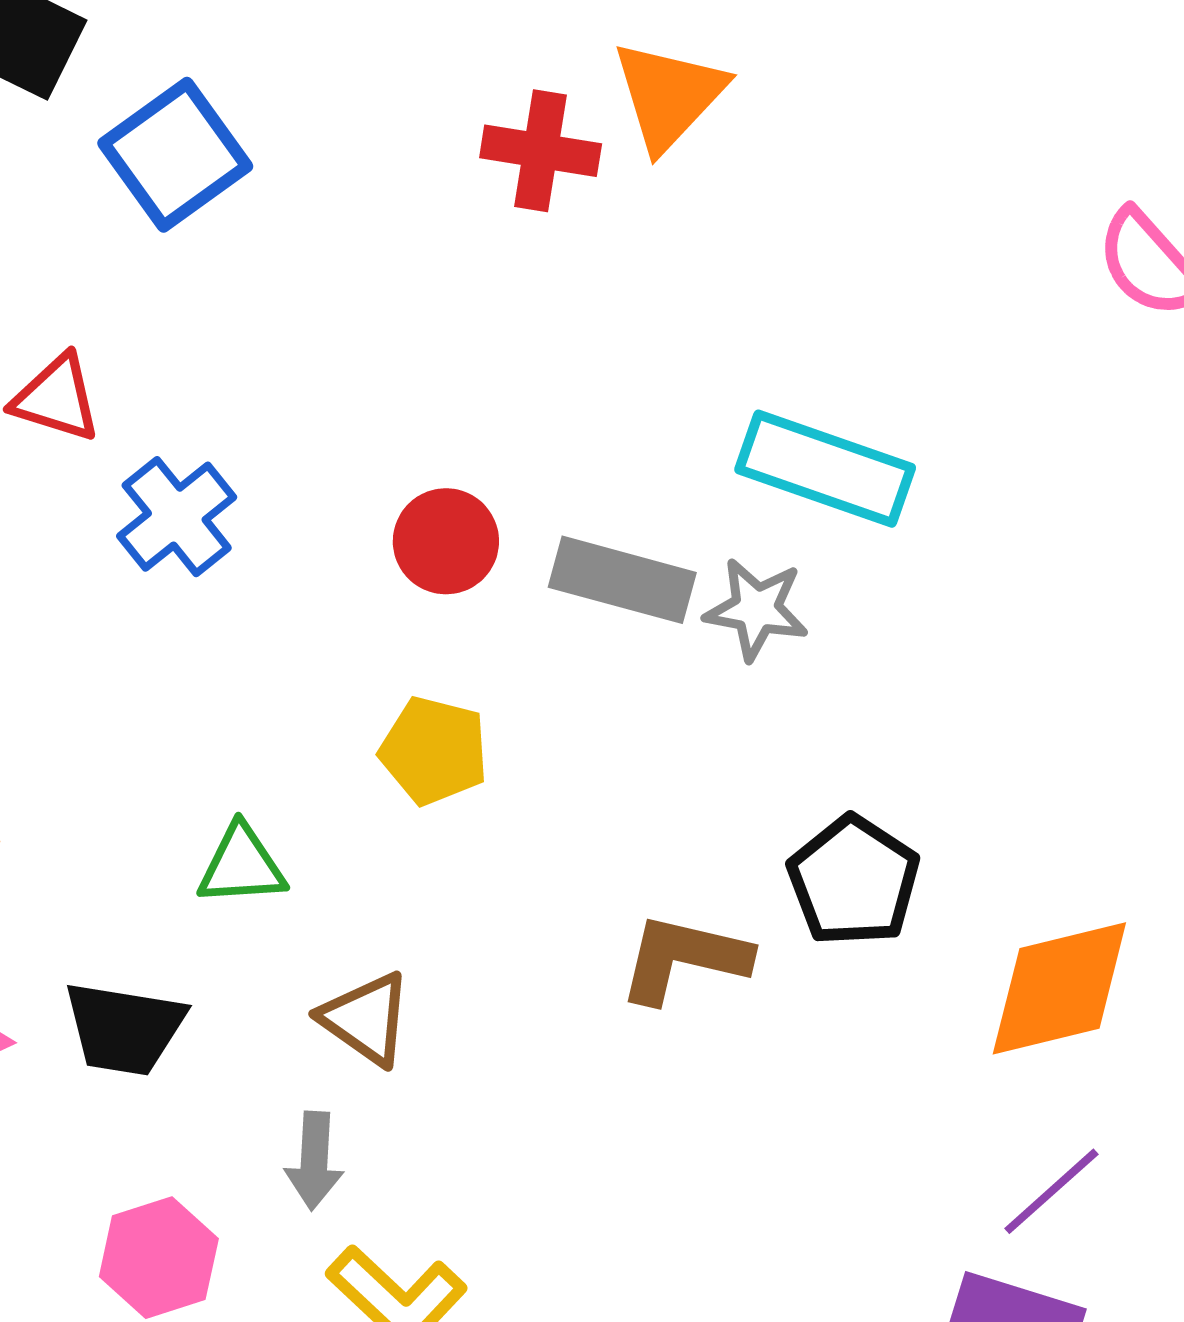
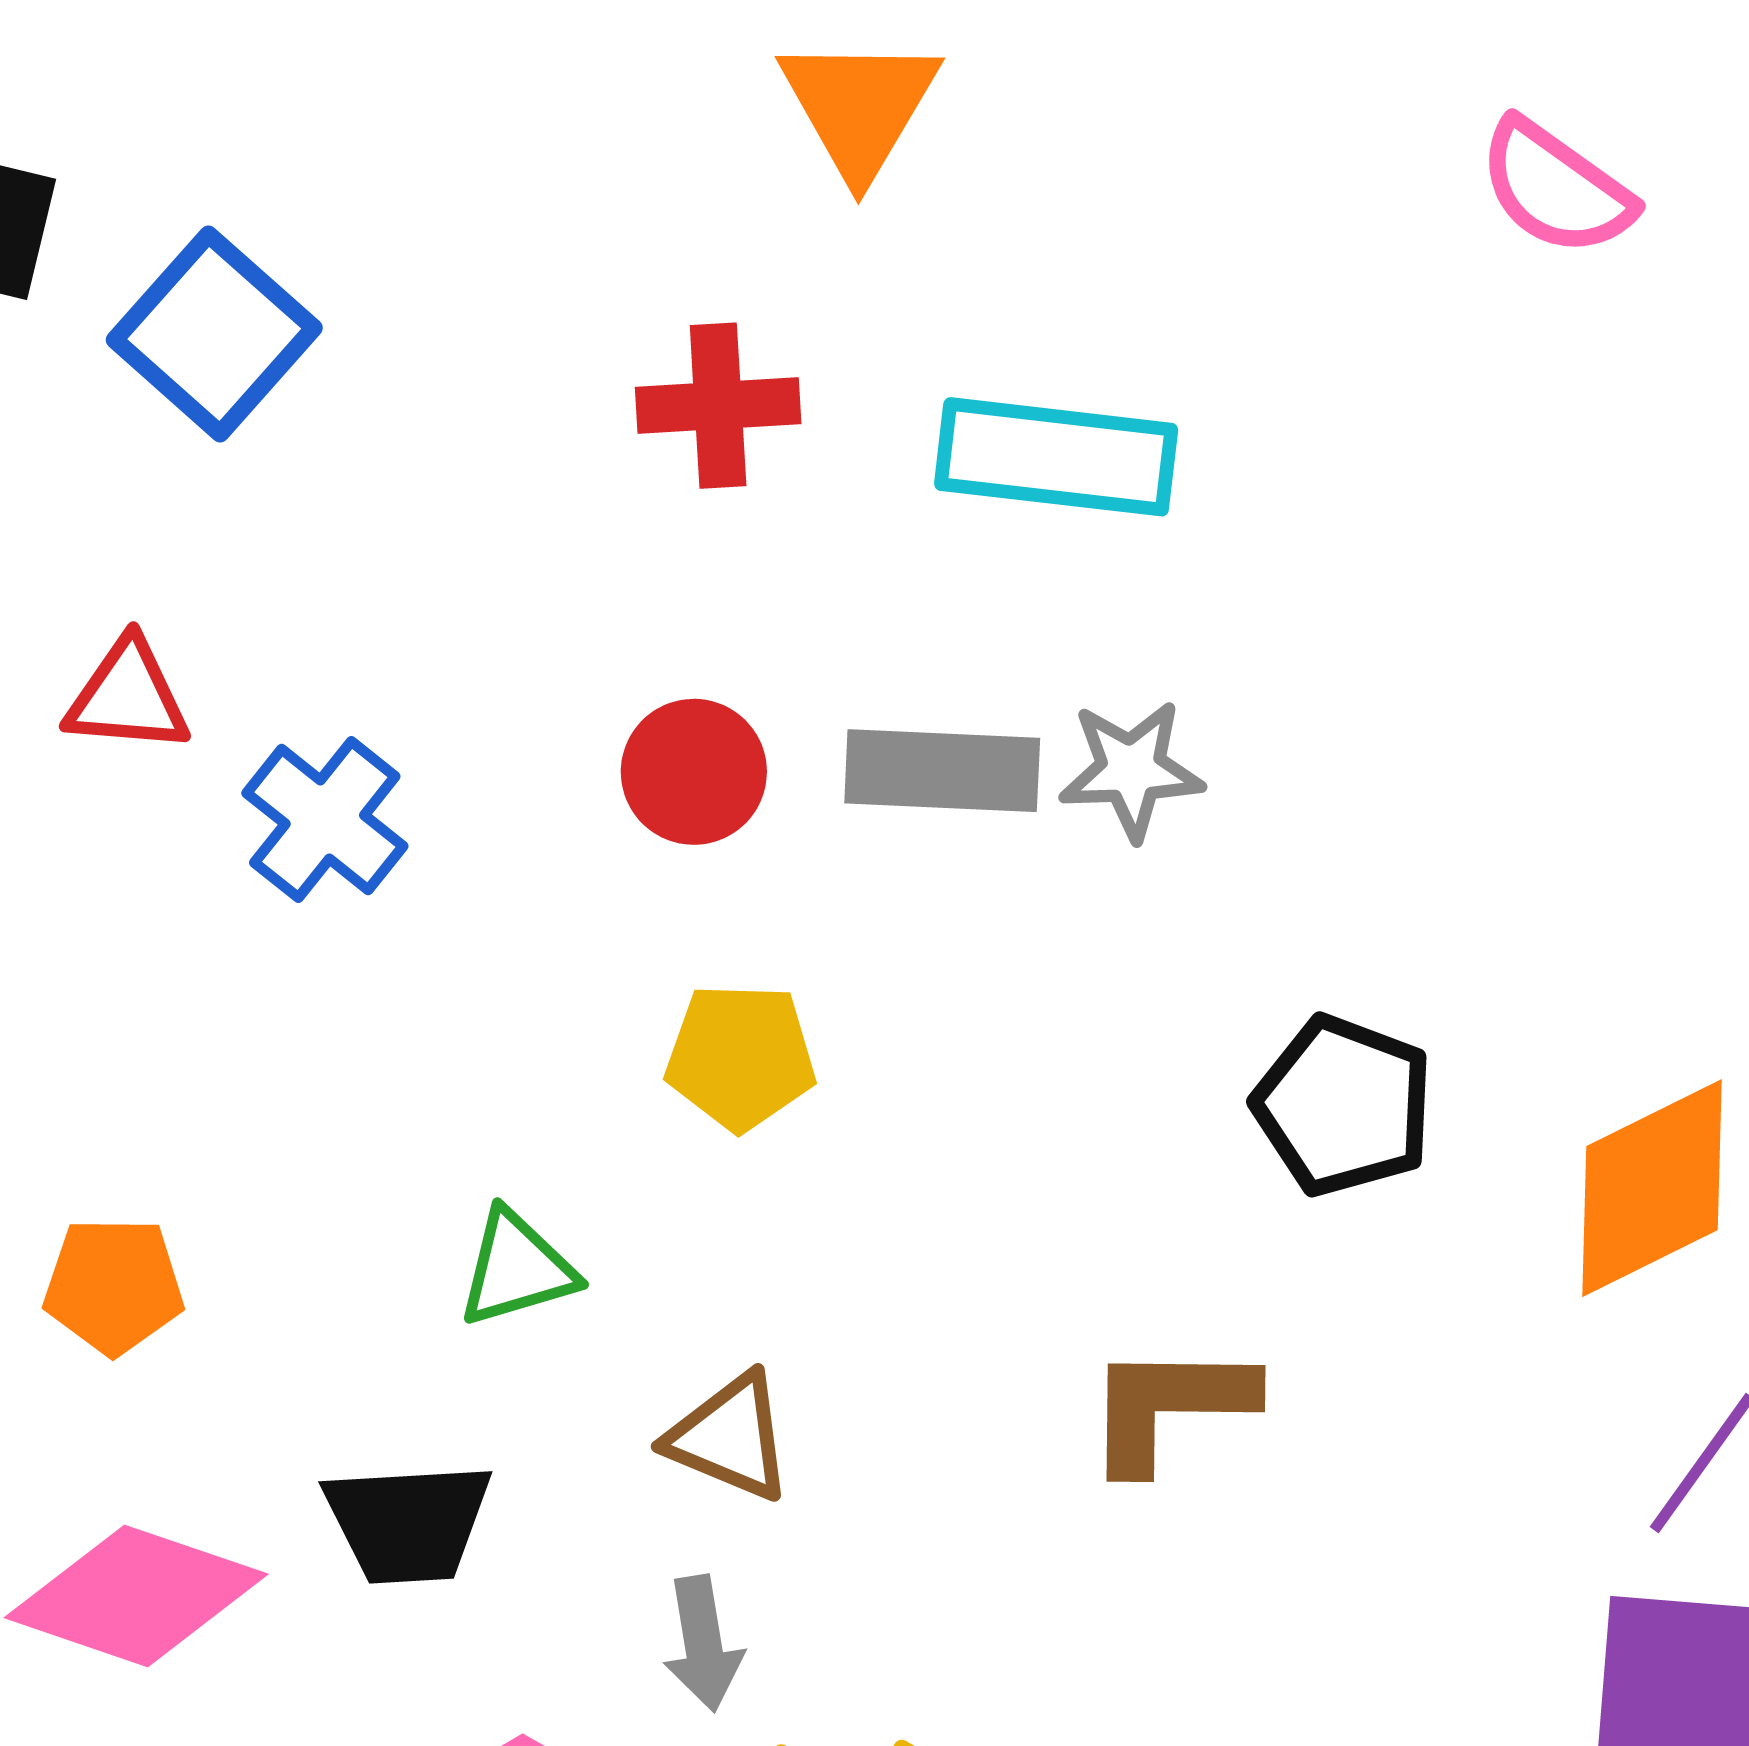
red cross: (541, 151) -> (718, 406), moved
cyan rectangle: (825, 469) -> (1056, 457), moved
brown L-shape: (684, 958) -> (1169, 1406), moved

